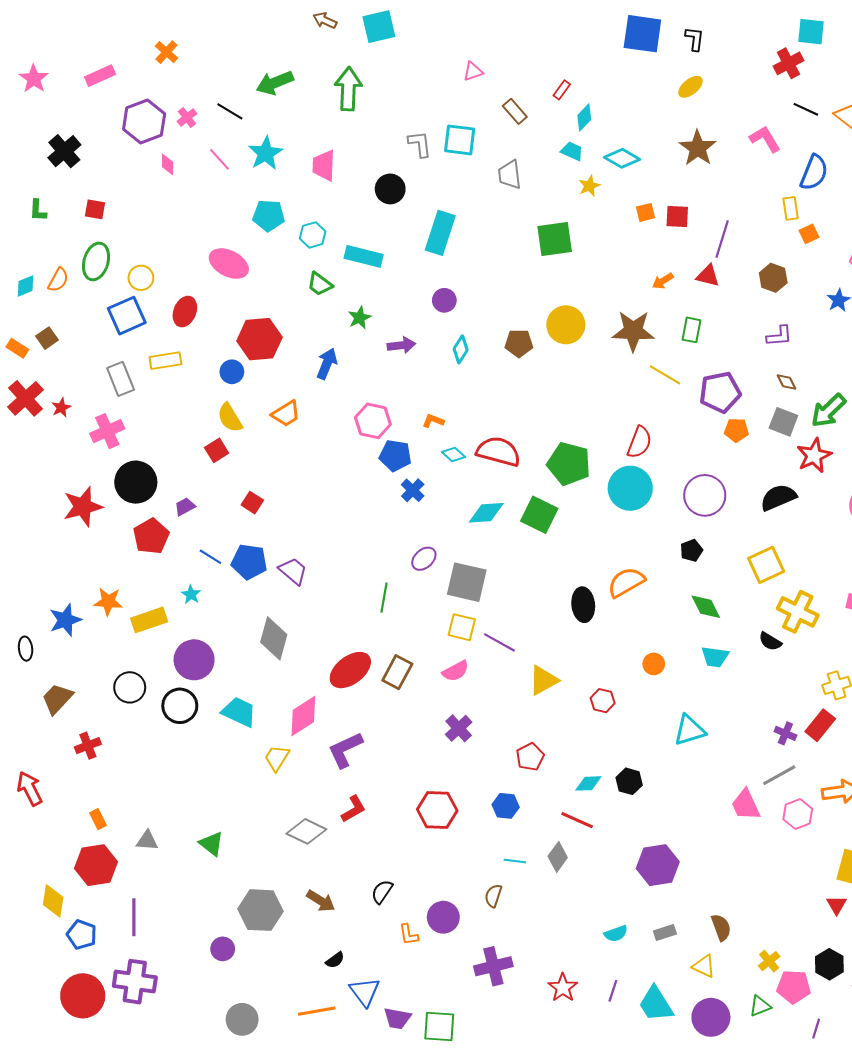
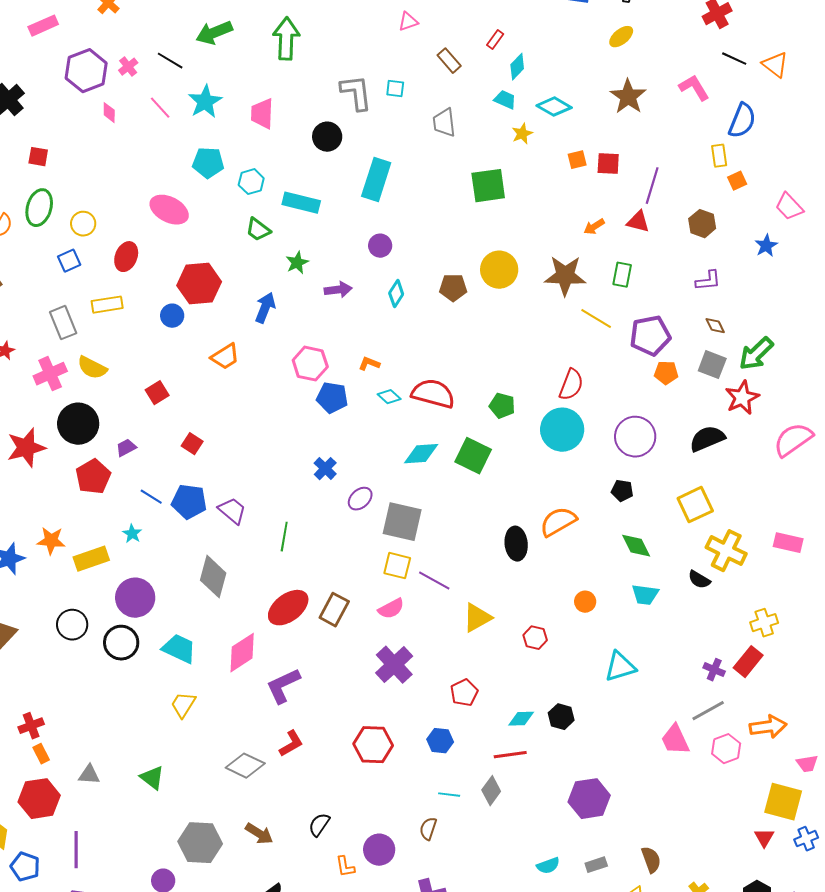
cyan square: (460, 140) -> (395, 89), size x0.6
gray L-shape: (420, 144) -> (356, 93), size x1.4
blue square: (127, 316) -> (69, 261), size x0.6
yellow semicircle: (230, 418) -> (92, 368), moved, turned -32
green pentagon: (569, 464) -> (502, 406), size x0.6
blue cross: (413, 490) -> (325, 469), moved
black pentagon: (691, 551) -> (622, 491), turned 30
green line: (384, 598) -> (284, 537), moved
purple cross: (459, 728) -> (394, 665), size x1.4
red cross: (88, 746) -> (31, 726), moved
yellow trapezoid: (277, 758) -> (183, 705), moved
red line: (577, 820) -> (510, 755), turned -32

